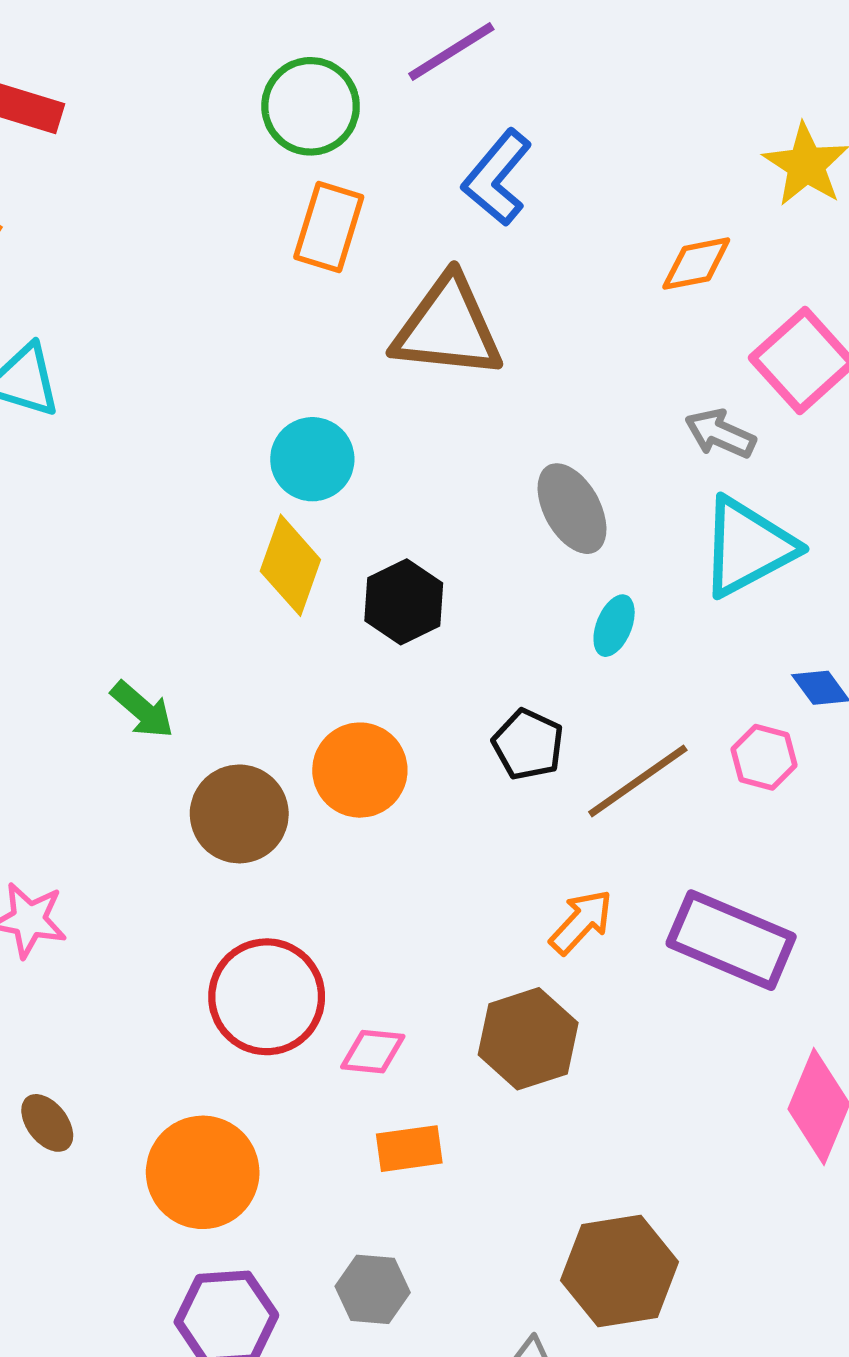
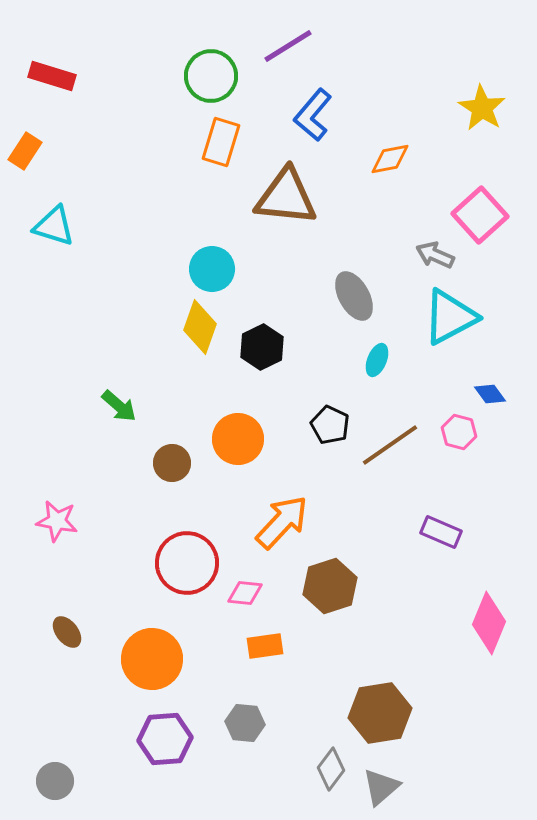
orange diamond: (696, 264) -> (390, 159), moved
brown circle: (239, 814) -> (172, 463), size x0.7
orange arrow: (581, 922) -> (282, 522), moved, size x1.5
purple rectangle: (731, 940) -> (441, 532), size x0.6

